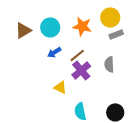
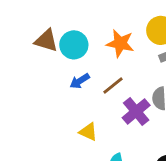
brown triangle: (23, 30) -> (46, 41), moved, turned 48
purple cross: (81, 70) -> (136, 111), moved

